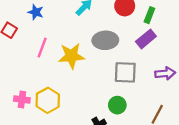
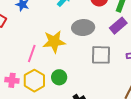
pink line: (42, 47) -> (32, 54), moved
green circle: (117, 105) -> (59, 77), moved

